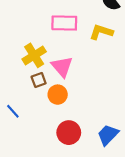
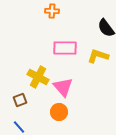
yellow cross: (34, 55) -> (38, 77), turned -30
brown square: (39, 80) -> (20, 100), moved

